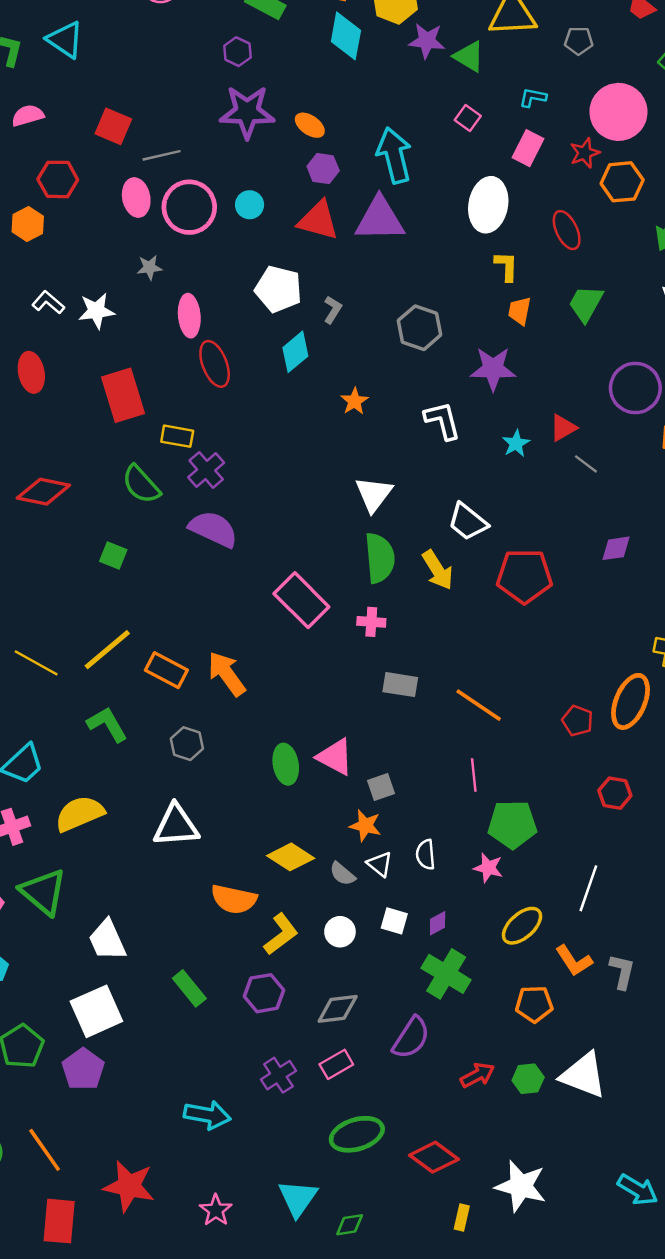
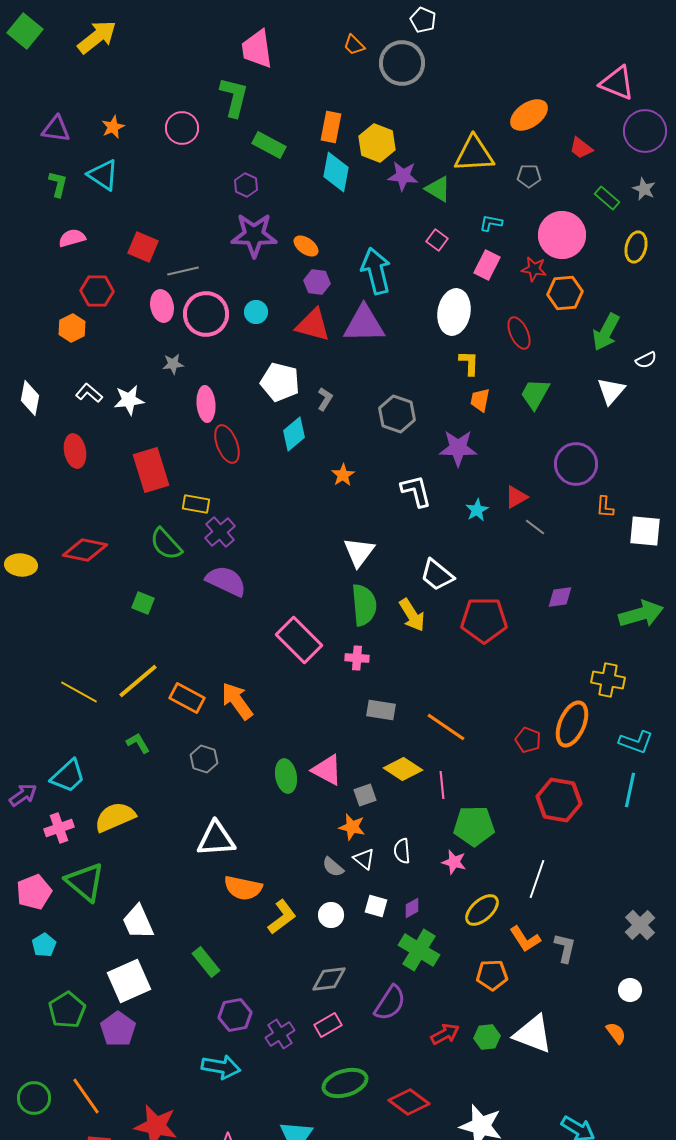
red star: (585, 153) -> (534, 269), turned 30
green L-shape: (107, 724) -> (138, 743), size x0.7
red hexagon: (615, 793) -> (559, 800), size x1.6
white triangle: (176, 826) -> (216, 839), moved
yellow diamond: (291, 857) -> (403, 769), moved
purple hexagon: (264, 993) -> (235, 1015), moved

